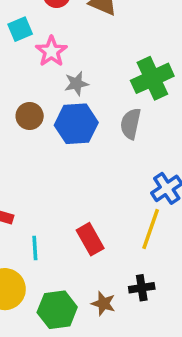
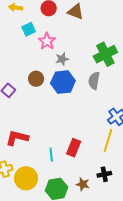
red rectangle: (90, 239) -> (74, 148), turned 54
cyan line: (35, 248) -> (51, 155), moved

